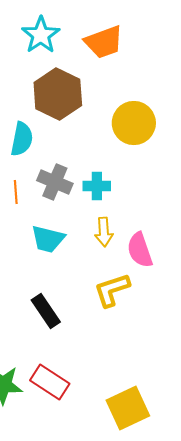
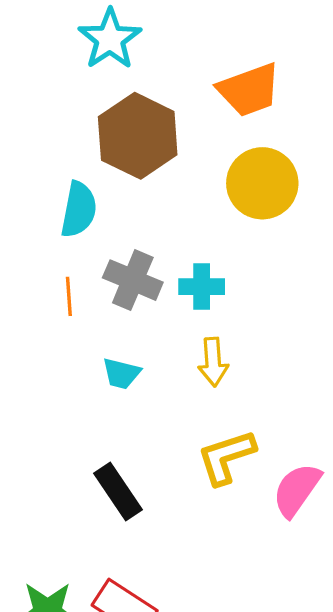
orange trapezoid: (104, 42) -> (249, 90), moved
cyan trapezoid: (48, 239) -> (121, 373), size x0.7
pink semicircle: (140, 250) -> (297, 490), moved, turned 54

